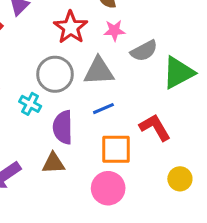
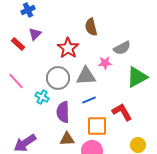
pink star: (114, 31) -> (105, 63), moved
gray semicircle: (144, 51) -> (122, 48), moved
brown triangle: (53, 163) -> (67, 139), moved

